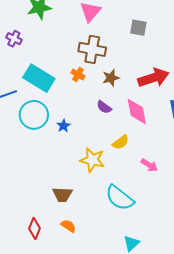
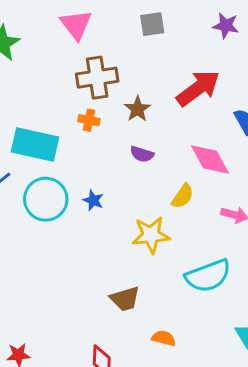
pink diamond: (137, 111) -> (210, 159), moved
cyan semicircle: (120, 198) -> (208, 276), turned -40
orange semicircle: (68, 226) -> (164, 338), moved

